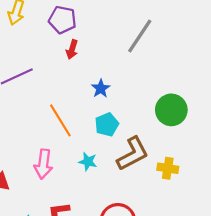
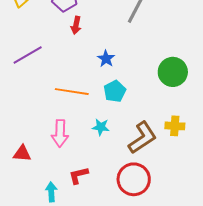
orange line: (60, 120) -> (72, 92), turned -44
brown L-shape: (133, 154) -> (142, 138), moved

